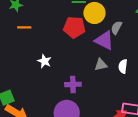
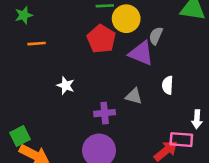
red pentagon: (74, 27) -> (101, 39), turned 30
gray triangle: (101, 65) -> (134, 96), moved, turned 32

